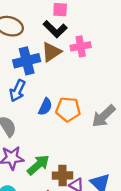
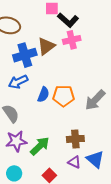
black L-shape: (55, 29) -> (68, 20), moved
blue arrow: (17, 91) -> (18, 82), turned 42
brown cross: (62, 175) -> (75, 139), moved

